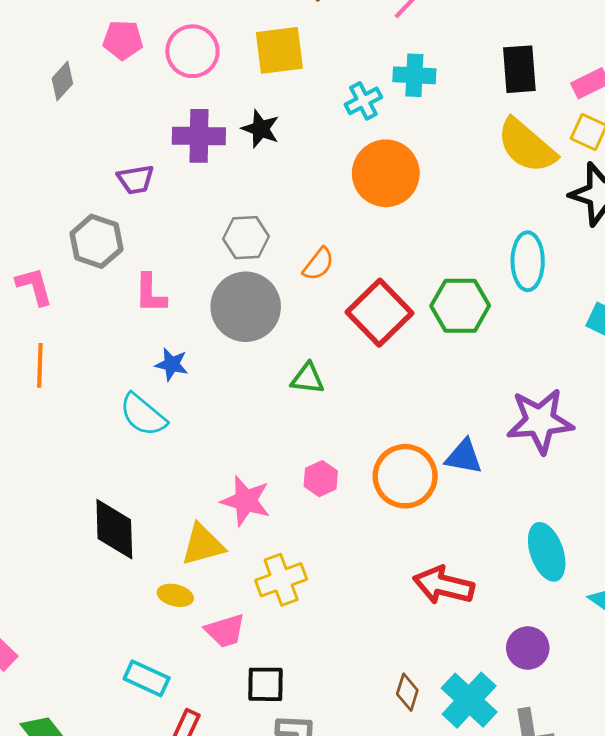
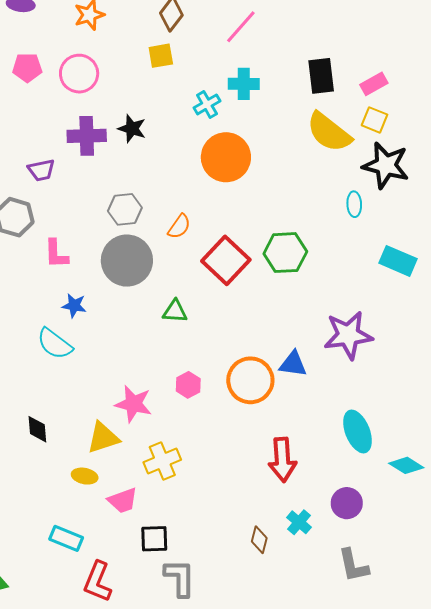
yellow square: (279, 50) -> (161, 56), moved, size x0.7
cyan ellipse: (528, 261) -> (354, 204), moved, size x0.6
black diamond: (114, 529) -> (37, 429), size x0.6
red arrow: (443, 585) -> (282, 460), turned -105
cyan cross: (469, 700) -> (299, 522), moved, size x0.6

